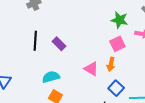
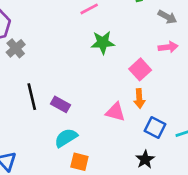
green star: (119, 20) -> (103, 42), moved
purple rectangle: (59, 44) -> (61, 104), moved

